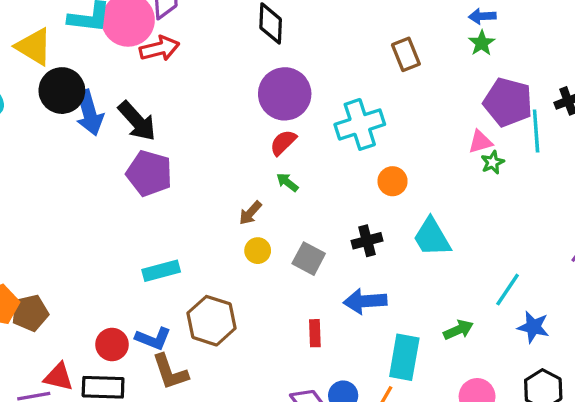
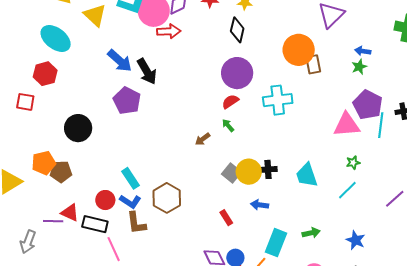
black circle: (62, 91) -> (78, 128), moved
blue arrow: (89, 113) -> (120, 61), turned -44
pink triangle: (480, 142) -> (347, 125), size x1.8
green star: (493, 162) -> (353, 163), moved
purple pentagon: (149, 173) -> (127, 101), moved
orange circle: (393, 181) -> (299, 50), moved, size x1.8
yellow circle: (258, 251) -> (249, 172), moved, size x1.6
cyan rectangle: (161, 271) -> (131, 178), moved, turned 60
cyan line: (508, 290) -> (347, 190), moved
blue arrow: (365, 301) -> (260, 205), size x0.7
red rectangle: (315, 333) -> (226, 218), turned -42

